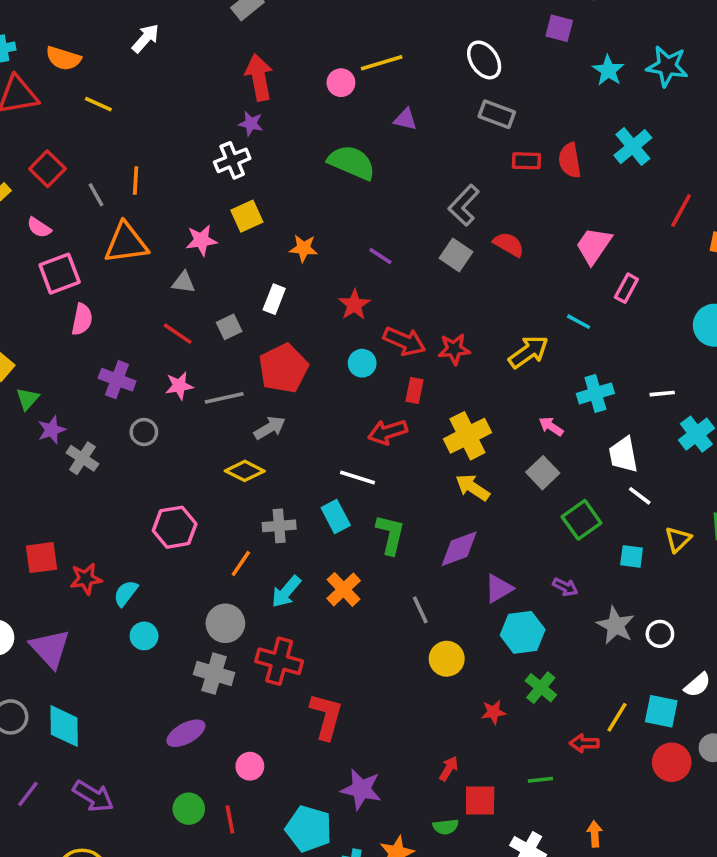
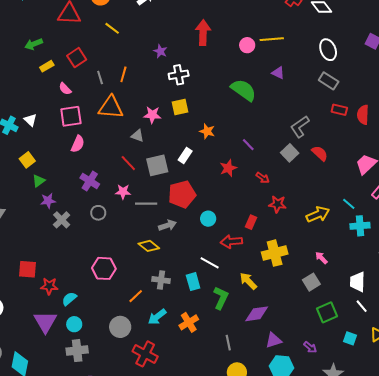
purple star: (251, 124) -> (160, 51), moved
gray square: (229, 327) -> (157, 165), size x1.6
red arrow: (404, 341) -> (263, 178), moved, size x0.6
cyan circle: (362, 363) -> (208, 219), moved
cyan cross: (595, 393) -> (360, 226), moved
yellow arrow: (473, 487) -> (248, 281), moved
purple triangle: (50, 648) -> (45, 322), moved
gray cross: (214, 674) -> (77, 351), moved, turned -35

